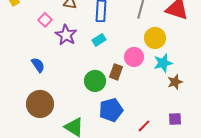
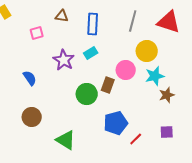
pink square: (45, 20) -> (37, 33), turned 32
purple star: (66, 35) -> (64, 60), moved
brown circle: (40, 104) -> (32, 117), size x0.7
blue pentagon: (111, 110) -> (116, 123), moved

